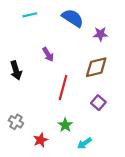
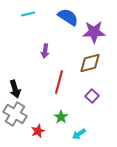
purple star: (100, 34) -> (94, 32), size x1.6
purple arrow: (48, 54) -> (45, 51), turned 40
black arrow: (16, 70) -> (15, 89), moved
gray cross: (16, 122) -> (15, 114), size x1.6

